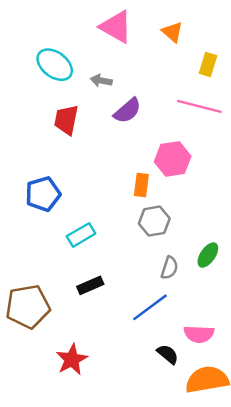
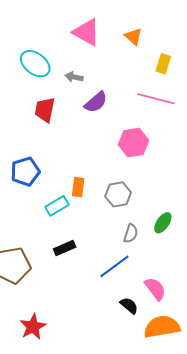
orange rectangle: (141, 185) -> (78, 187), moved
pink semicircle: (199, 334) -> (155, 289), turned -130
red star: (72, 359) -> (33, 327), moved

